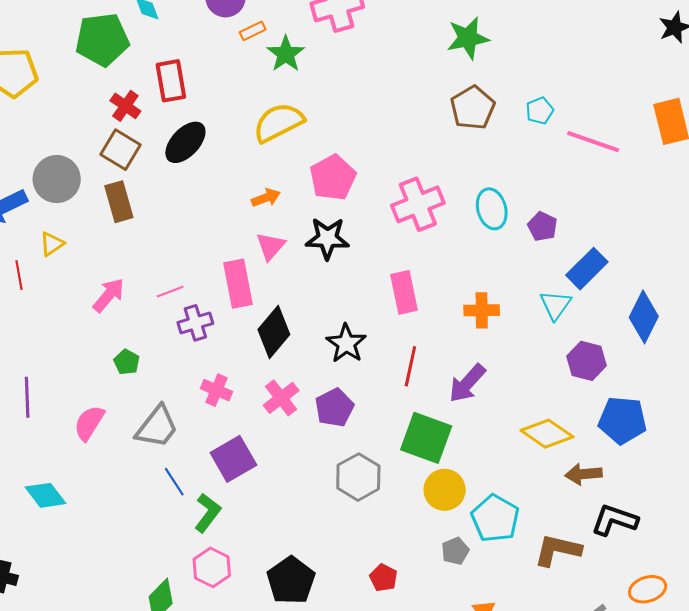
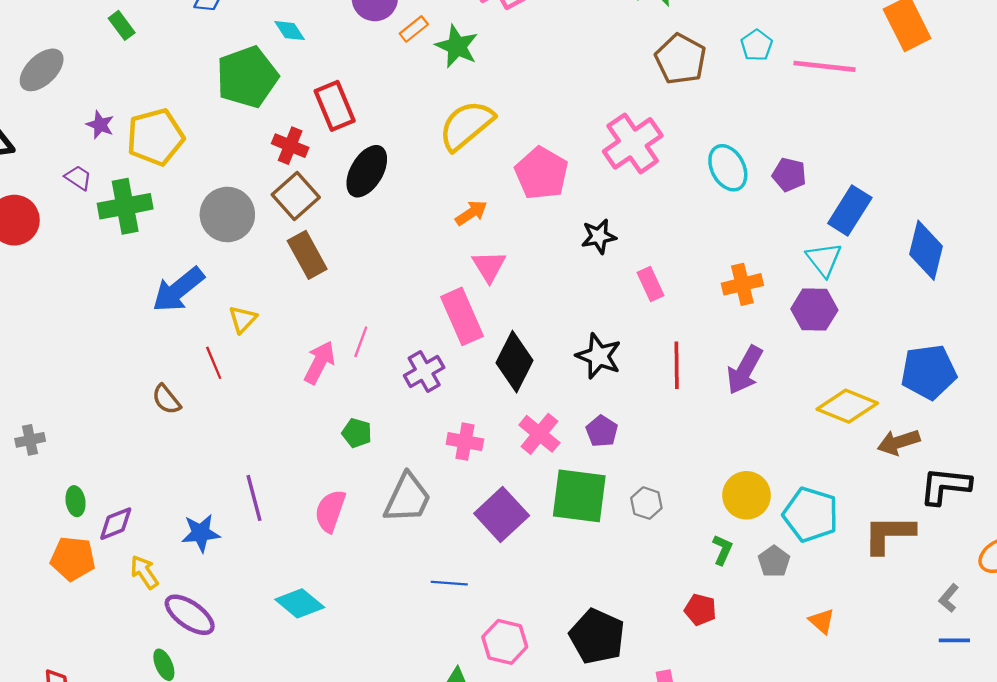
brown square: (121, 150) -> (296, 196), turned 30
gray circle: (57, 179) -> (227, 214), moved
pink cross: (418, 204) -> (633, 143), moved
black star: (327, 238) -> (599, 236), moved, size x0.7
pink line: (170, 292) -> (361, 342), moved, turned -36
pink rectangle: (404, 292) -> (651, 284), size x0.7
purple hexagon: (587, 361) -> (814, 309), moved
purple pentagon: (334, 408) -> (602, 431), size x0.7
green square: (426, 438) -> (579, 496), moved
gray hexagon: (358, 477) -> (646, 503), size x0.6
blue line: (174, 482) -> (449, 583), moved, turned -40
green L-shape: (208, 513) -> (722, 550), moved, size x0.7

